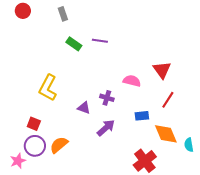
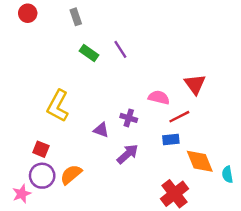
purple line: (100, 41) -> (120, 49), turned 49
red line: (168, 100) -> (179, 117), moved, turned 30

